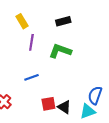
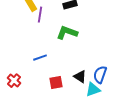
purple line: (31, 42) -> (40, 15), moved
black triangle: (64, 107) -> (80, 77), moved

